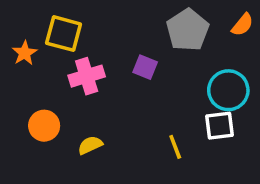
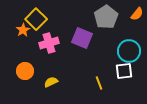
yellow square: (64, 34) -> (36, 19), turned 30
orange star: (25, 53) -> (23, 30), moved
purple square: (145, 67) -> (82, 38), size x1.5

